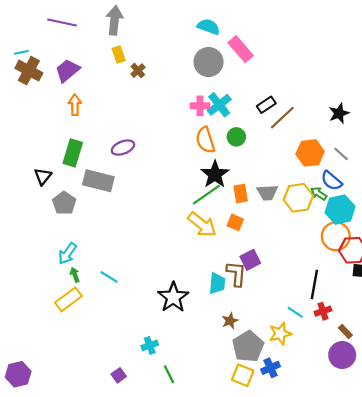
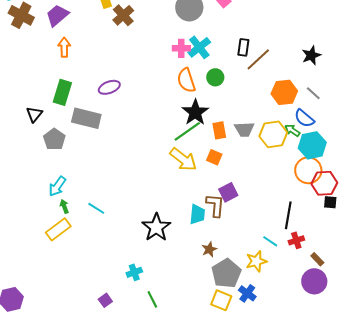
brown cross: (138, 71) -> (123, 15), size x1.5
black rectangle: (266, 105) -> (243, 47), turned -48
blue cross: (271, 368) -> (247, 293), turned -30

